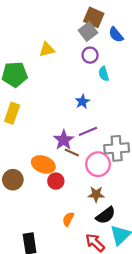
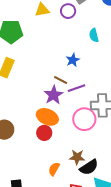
purple circle: (90, 55) -> (68, 11), moved
brown line: (72, 152) -> (61, 80), moved
orange ellipse: (43, 164) -> (47, 117), moved
brown star: (96, 194) -> (77, 157), moved

